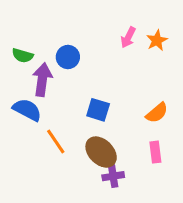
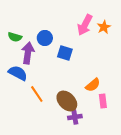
pink arrow: (128, 37) -> (85, 25), size x1.5
blue square: (98, 110) -> (65, 53), moved
orange semicircle: (157, 113) -> (93, 85), moved

